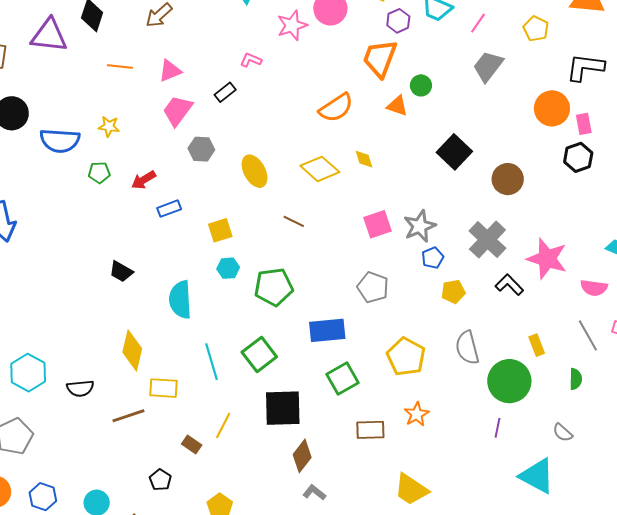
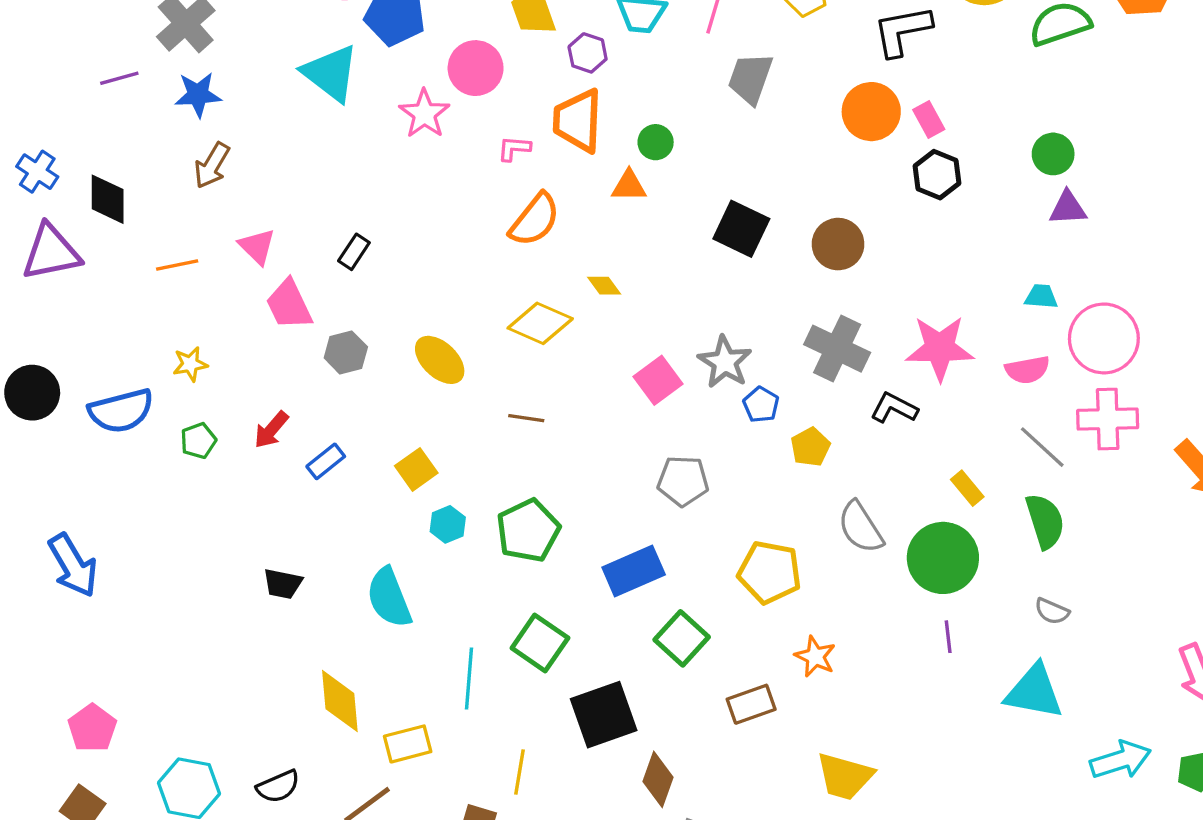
pink L-shape: (251, 60) -> (514, 148), moved
pink triangle: (170, 71) -> (257, 246), turned -35
pink trapezoid: (177, 111) -> (289, 305), turned -44
cyan line: (211, 362) -> (469, 678), turned 39
green semicircle: (576, 379) -> (1045, 521), size x1.6

